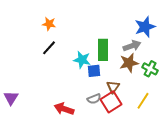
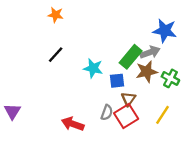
orange star: (49, 24) -> (56, 15), moved
blue star: (145, 27) -> (165, 31), turned 30
green rectangle: (103, 50) -> (131, 57), moved, turned 40
blue square: (94, 71) -> (117, 81), moved
gray semicircle: (94, 99) -> (107, 113), turned -48

